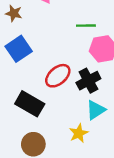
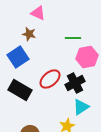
brown star: (14, 13) -> (29, 34), moved
black rectangle: (30, 104) -> (20, 90), moved

